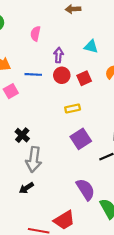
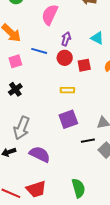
pink semicircle: (35, 34) -> (50, 15), size x1.5
black cross: (22, 135) -> (15, 89), moved
purple semicircle: (86, 189) -> (40, 154), moved, turned -45

